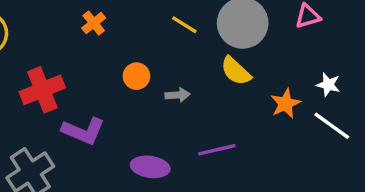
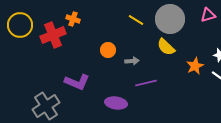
orange cross: (94, 23) -> (73, 19), moved, turned -32
red cross: (42, 90) -> (53, 35), moved
purple line: (217, 150) -> (146, 83), moved

